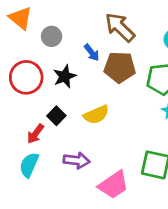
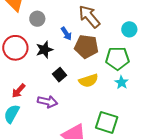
yellow semicircle: (96, 115) -> (88, 81), moved
black square: (56, 116) -> (59, 75), moved
purple arrow: (77, 160) -> (48, 102), moved

